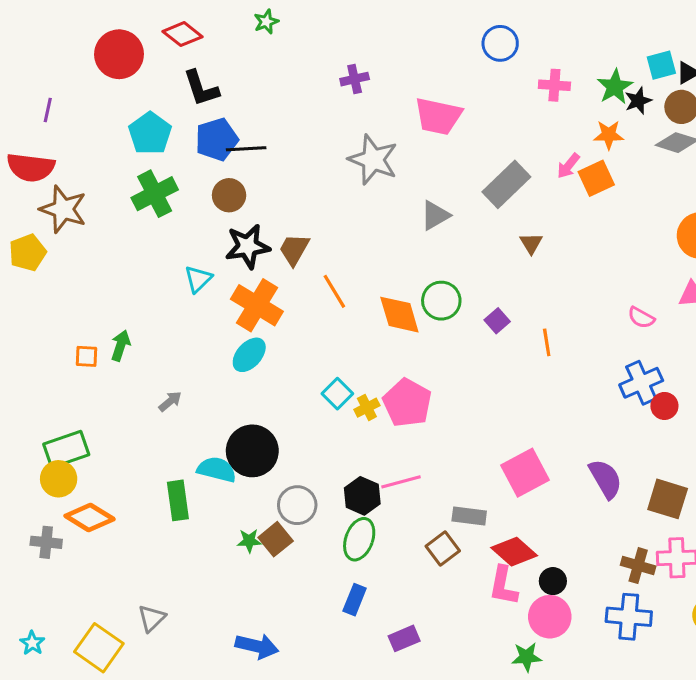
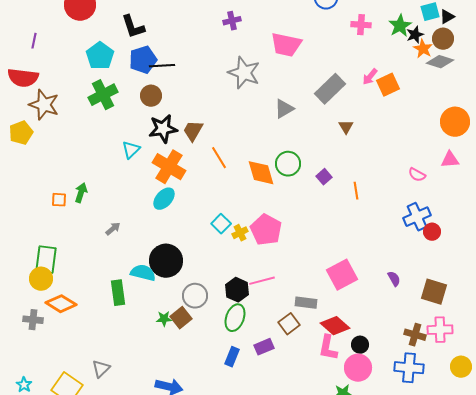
orange star: (609, 135) -> (423, 49), moved, turned 30
green rectangle: (66, 449) -> (46, 260), turned -64
purple semicircle: (606, 479) -> (394, 279), size x0.6
purple rectangle: (404, 638) -> (264, 347), moved

